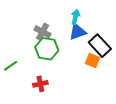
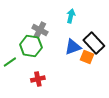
blue triangle: (78, 32) -> (73, 47), moved
green hexagon: (47, 49) -> (31, 46), moved

